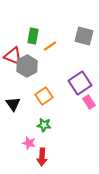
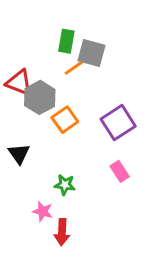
green rectangle: (33, 36) -> (66, 41), moved
gray square: (84, 36) -> (91, 53), moved
orange square: (44, 96) -> (65, 120), moved
pink rectangle: (89, 102) -> (120, 171), moved

